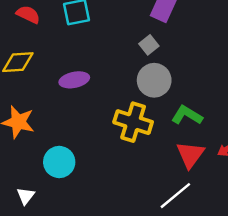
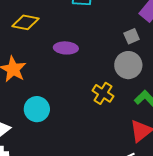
yellow cross: (133, 122) -> (103, 93), size x0.7

